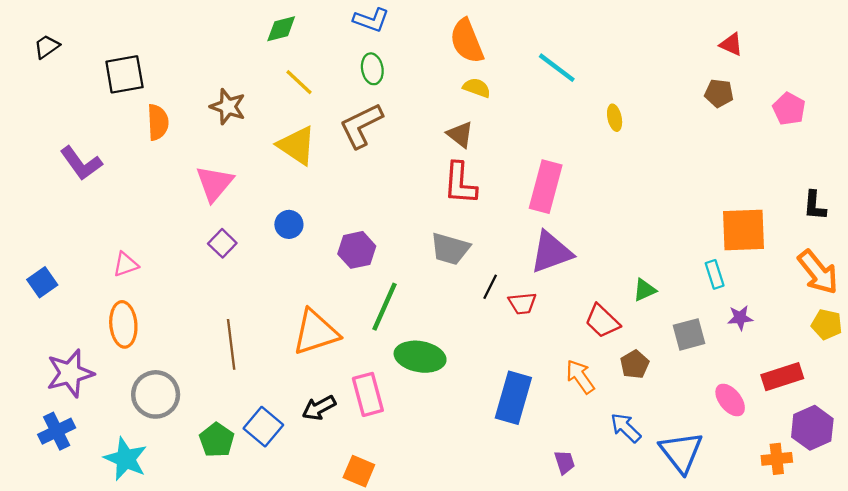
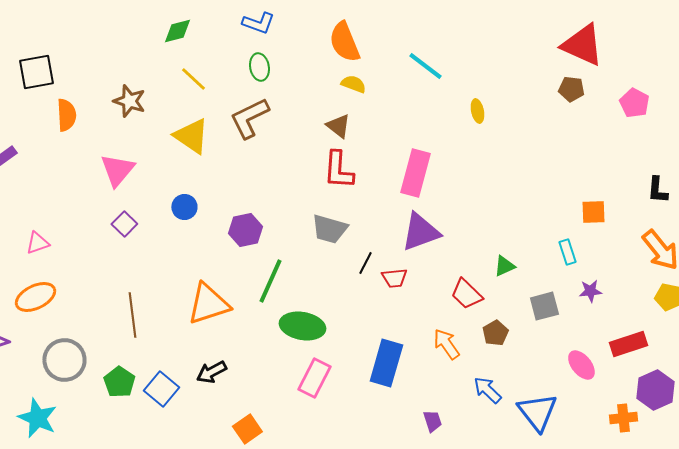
red triangle: (731, 44) -> (582, 45), size x2.0
orange square: (743, 230) -> (593, 212), size x0.6
orange ellipse: (123, 324) -> (35, 297), turned 69
pink rectangle: (368, 394) -> (314, 378), moved, turned 42
green pentagon: (217, 440) -> (119, 382), moved
orange square: (359, 471) -> (247, 429), turned 32

